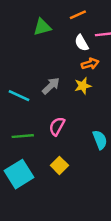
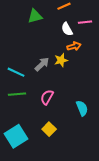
yellow star: (83, 86) -> (61, 60), moved
green line: (23, 136) -> (17, 94), moved

